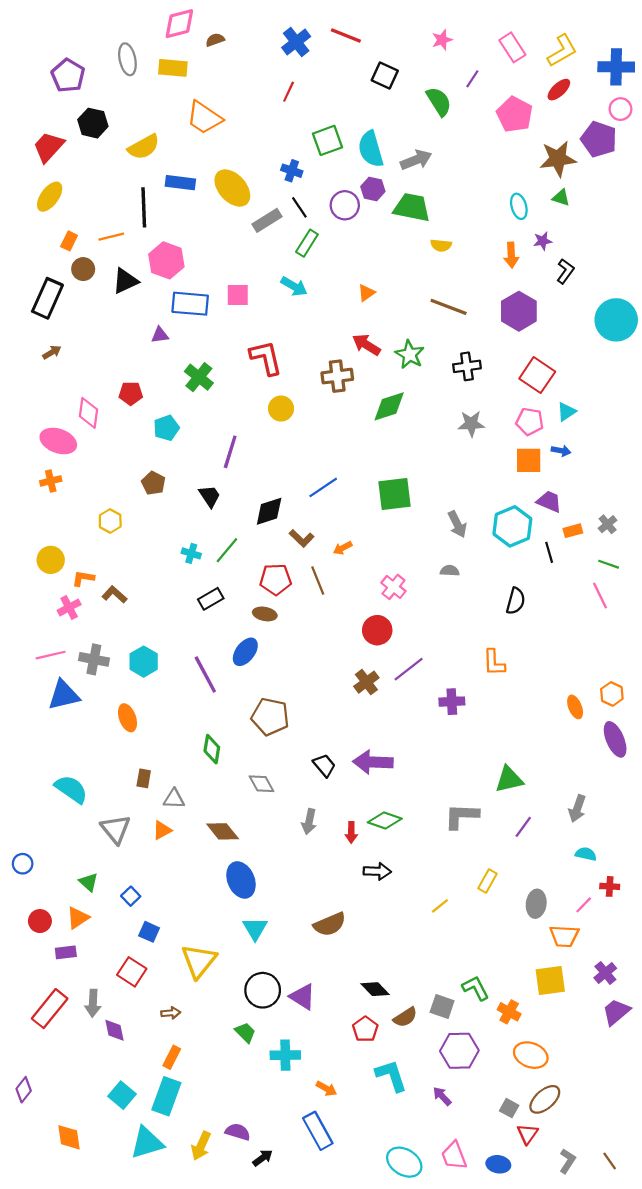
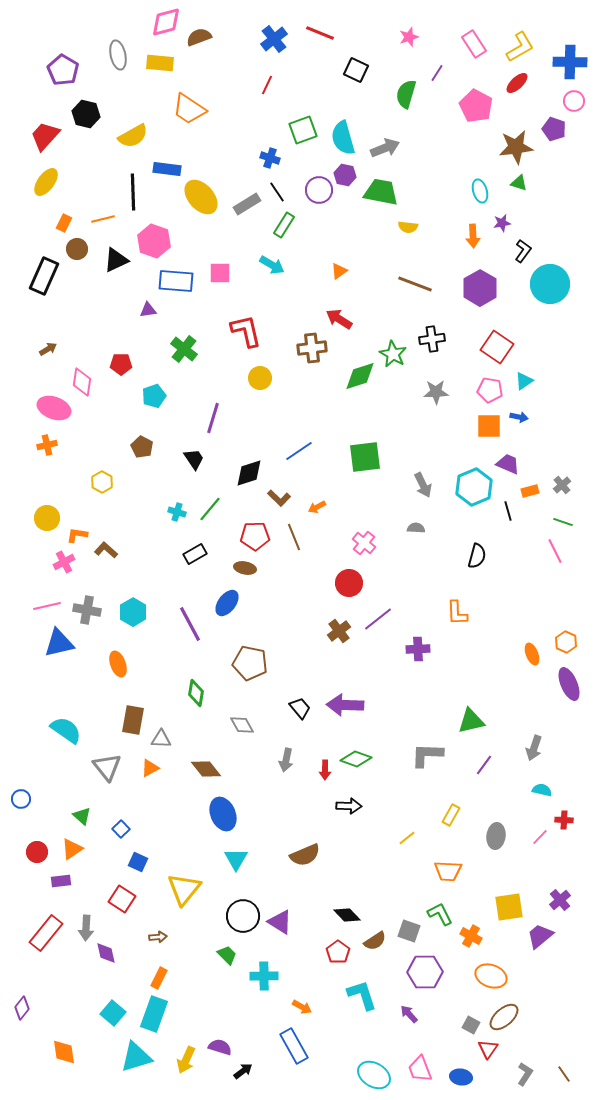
brown semicircle: (215, 40) -> (199, 37), size x1.4
green semicircle: (439, 101) -> (406, 94), turned -132
purple pentagon: (599, 139) -> (554, 129), size x0.7
yellow ellipse: (232, 188) -> (201, 197), moved
cyan circle: (616, 320) -> (550, 284), moved
brown arrow: (52, 352) -> (48, 349), moved
green star: (410, 354) -> (393, 354), moved
brown rectangle: (144, 778) -> (133, 720), size x1.6
orange trapezoid: (564, 936) -> (448, 871), moved
purple trapezoid: (616, 1012) -> (540, 936), moved

